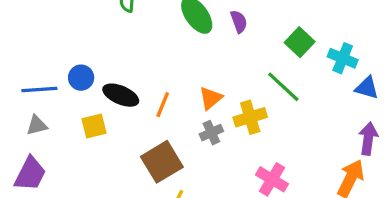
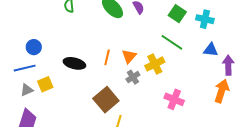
blue circle: (81, 78) -> (34, 47), moved
blue triangle: (367, 88) -> (211, 50), moved
orange line: (163, 105) -> (107, 57), moved
yellow square: (94, 126) -> (45, 84), moved

